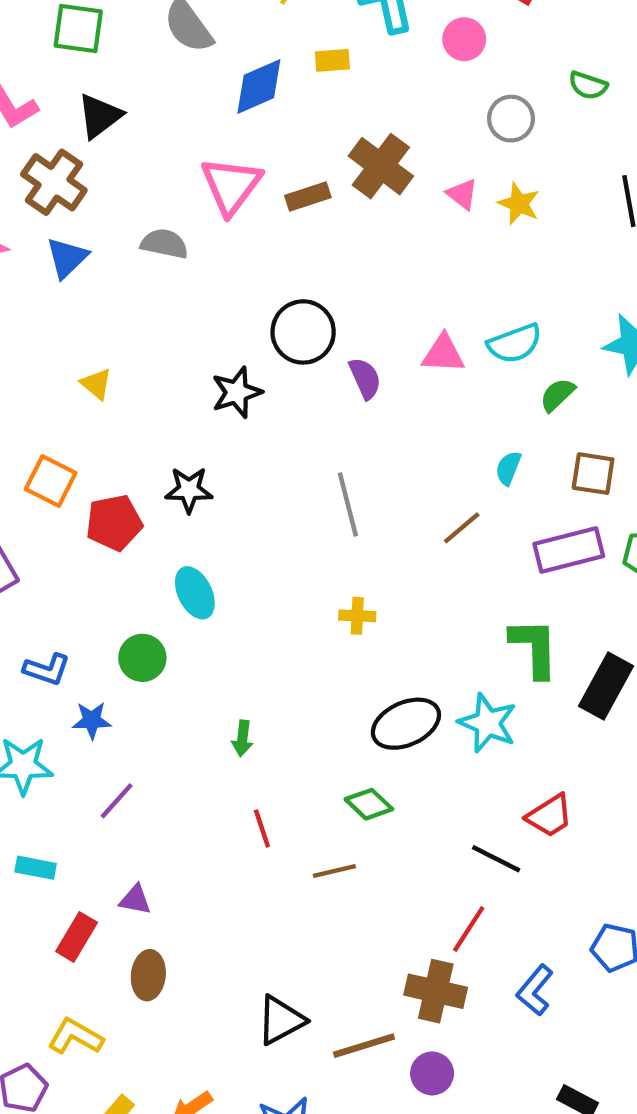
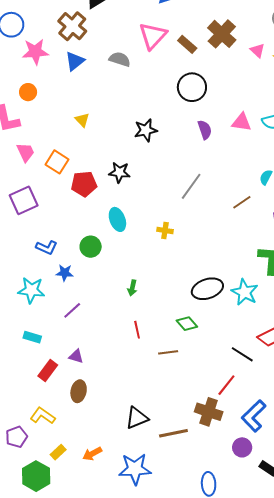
brown rectangle: (308, 196) -> (187, 44), turned 54
black circle: (303, 332) -> (192, 87), moved
gray line: (348, 504) -> (191, 186), turned 44
yellow cross: (357, 616) -> (165, 230), moved
blue L-shape: (535, 990) -> (254, 416), size x1.4
purple circle: (432, 1073) -> (242, 447), moved

